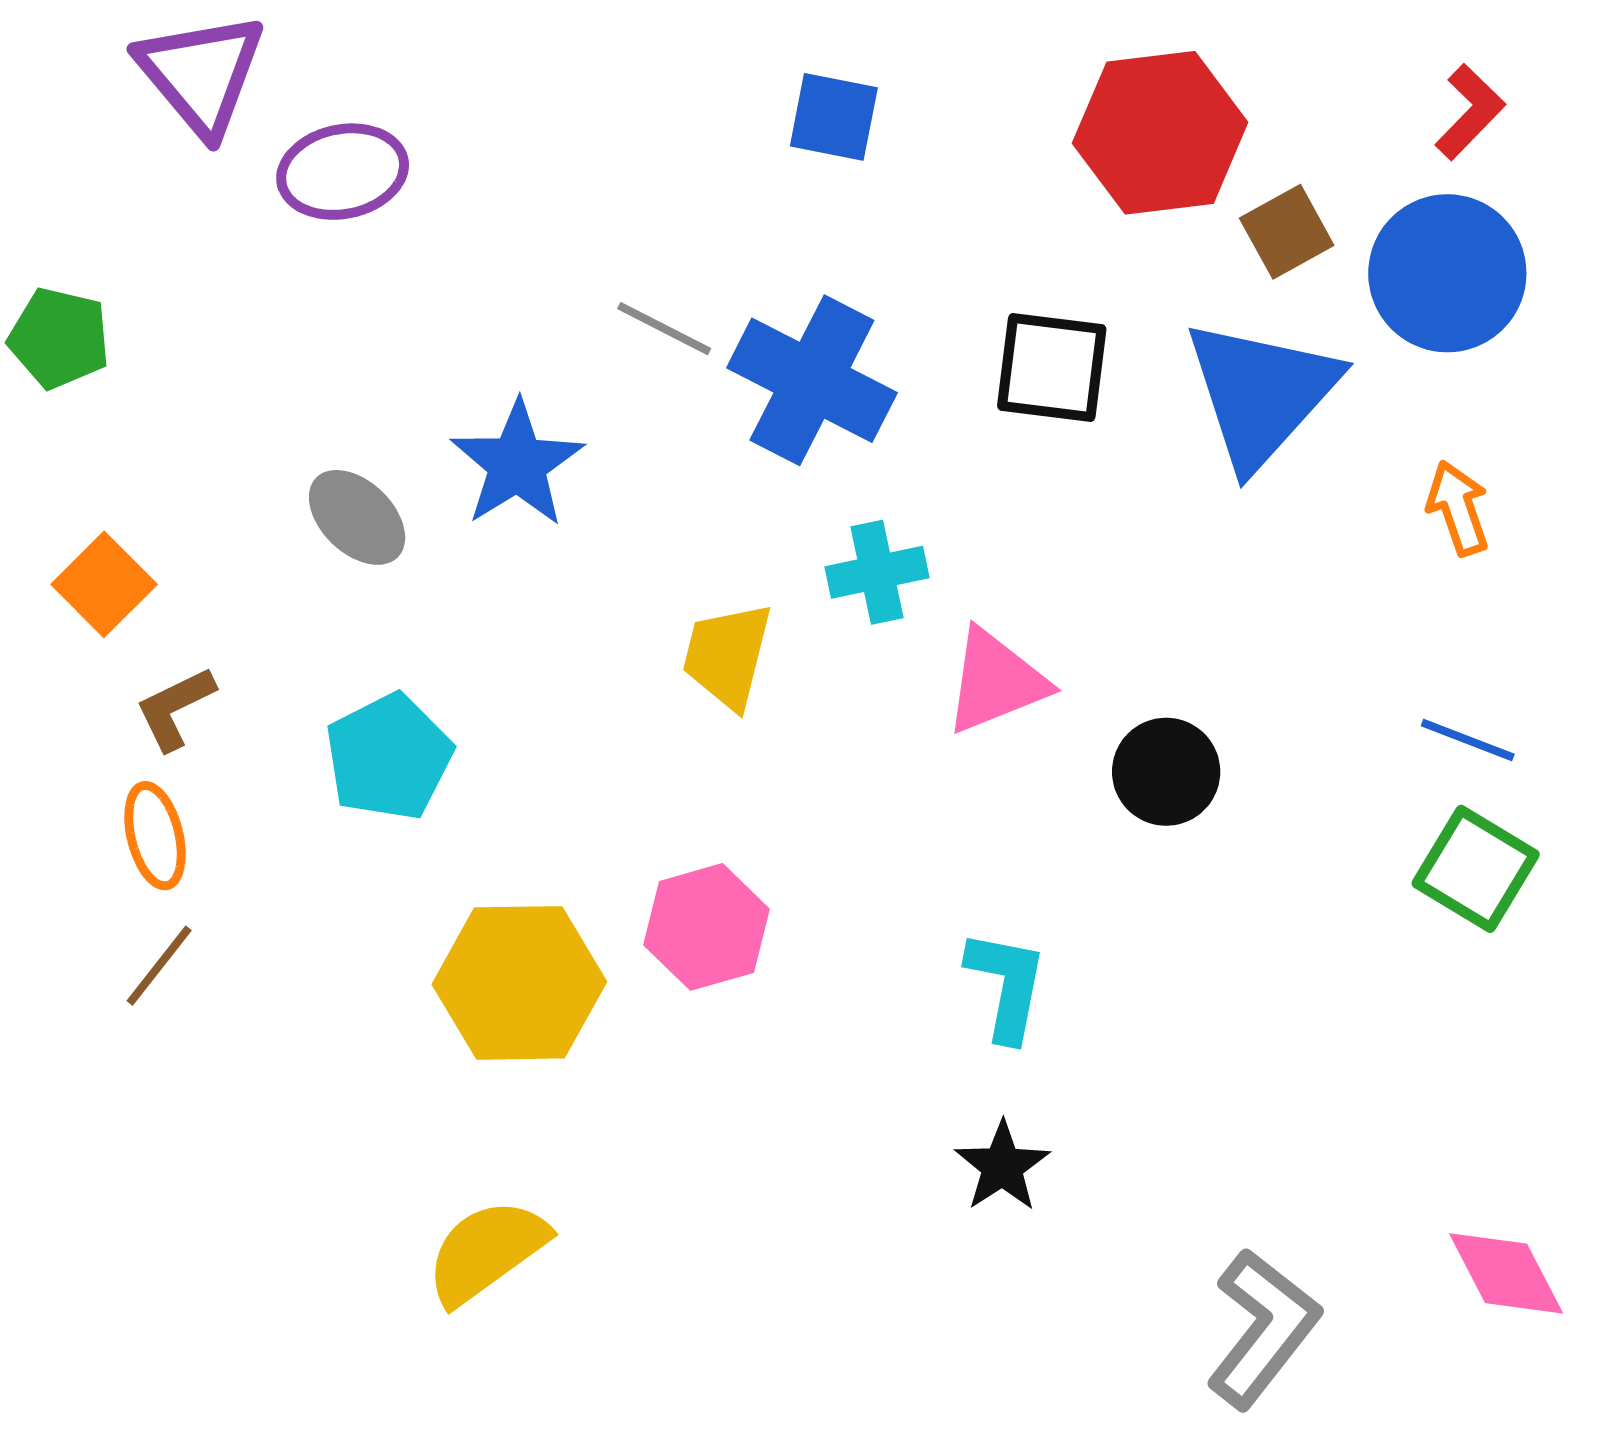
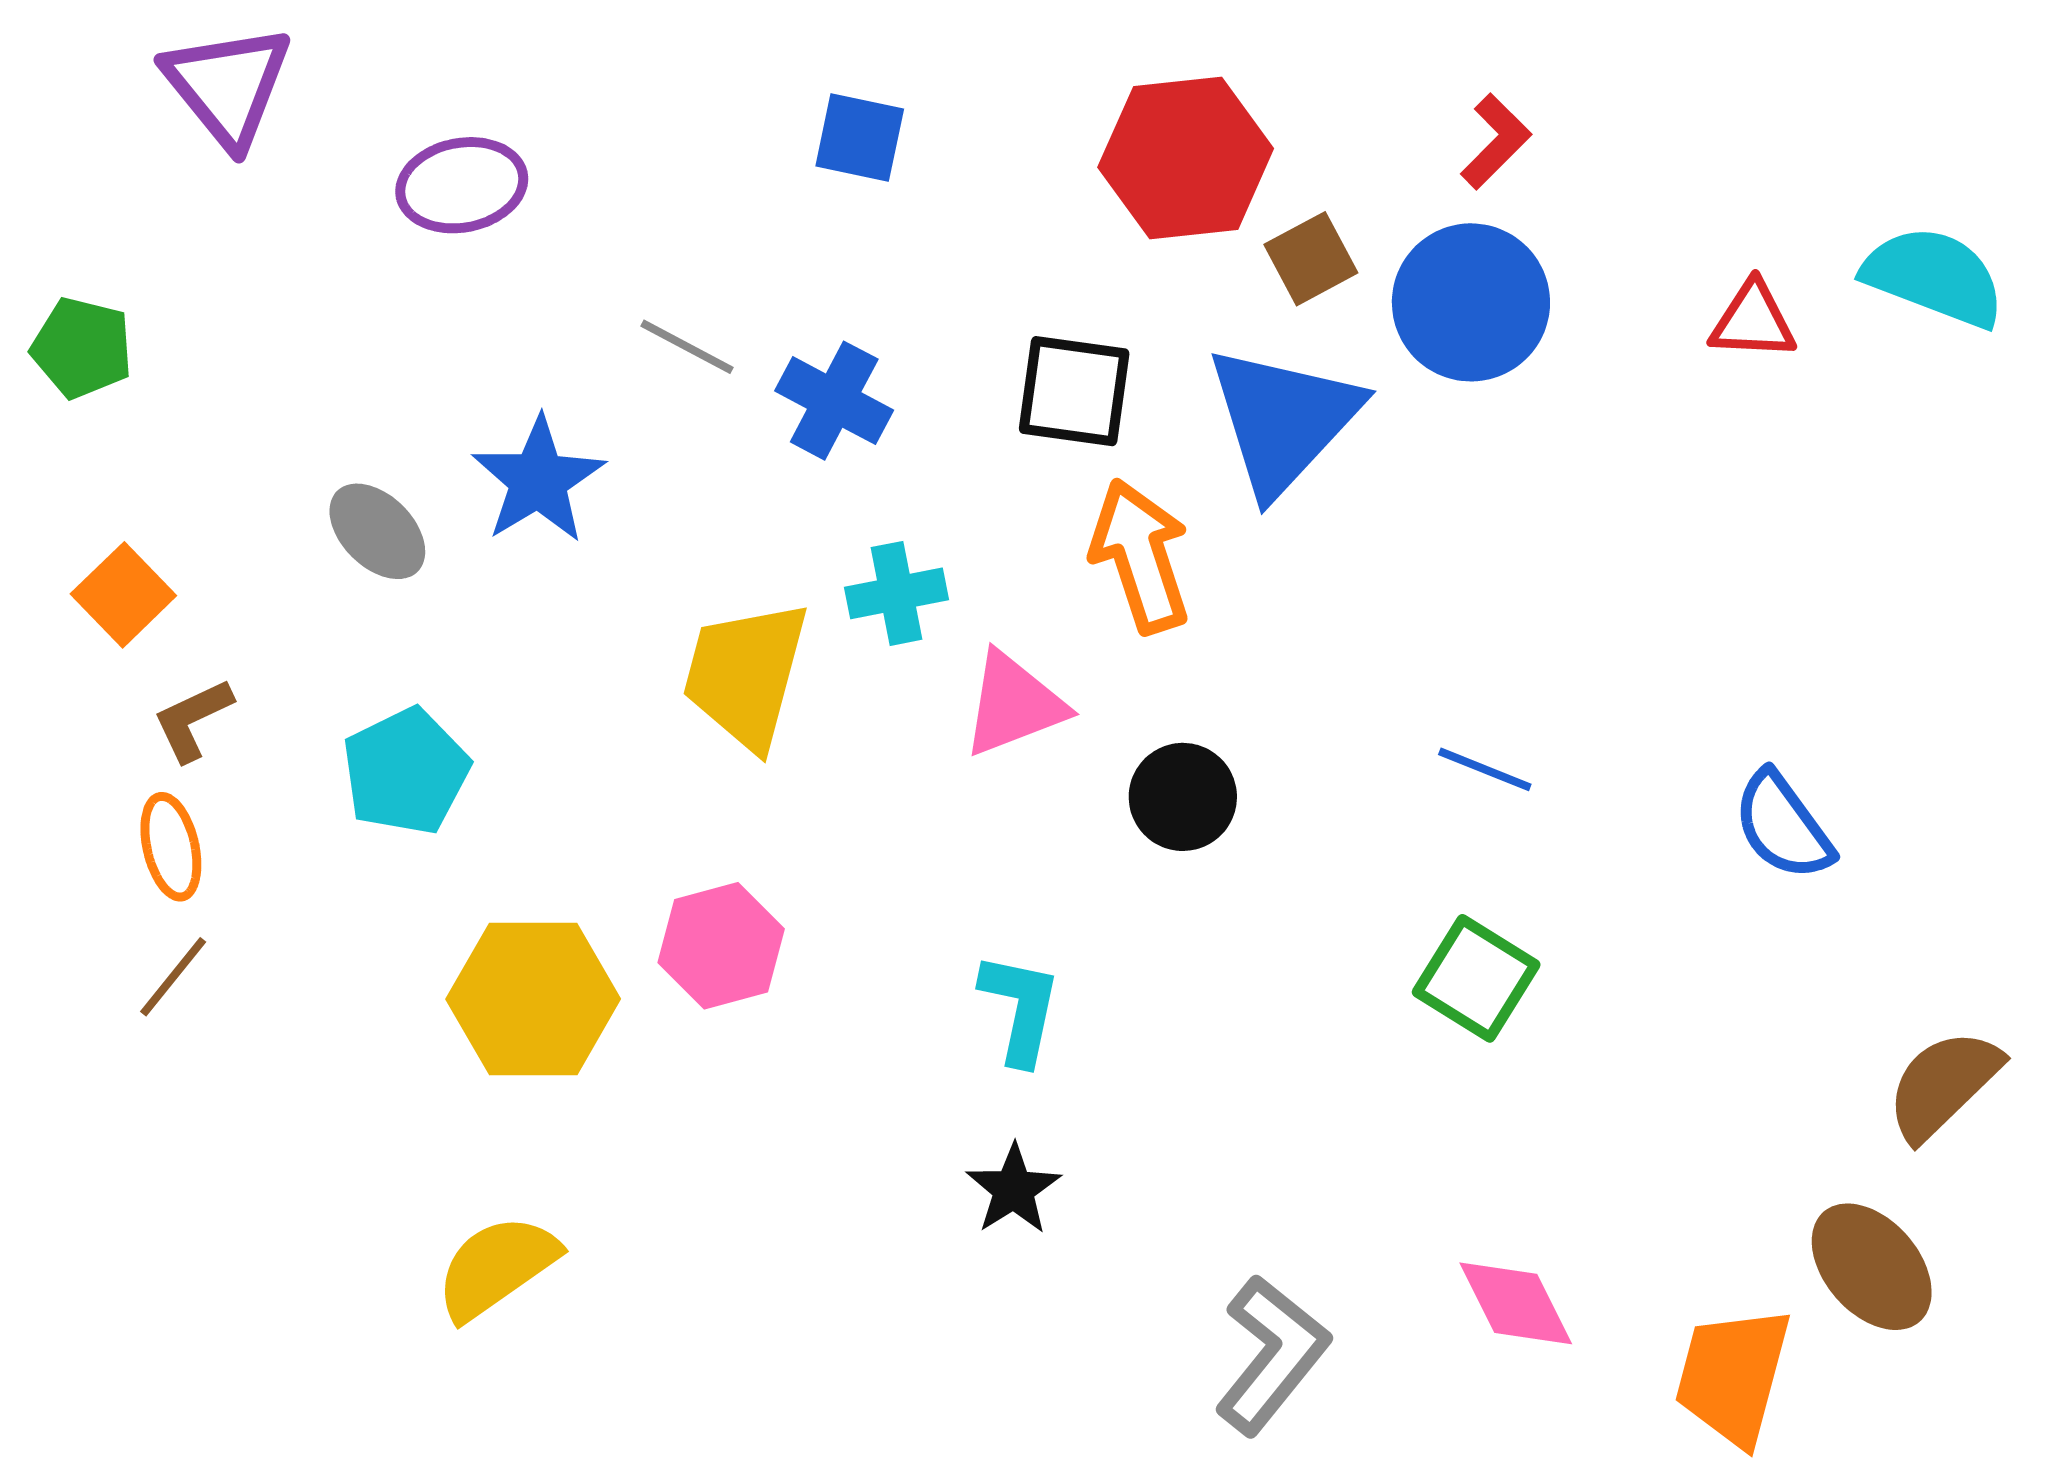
purple ellipse: (343, 172) -> (462, 185), moved
blue cross: (812, 380) -> (834, 401), size x0.7
orange arrow: (1458, 508) -> (1140, 556), moved, size x1.6
yellow trapezoid: (727, 656) -> (746, 675), size x1.4
green square: (1476, 869) -> (1476, 978), moved

